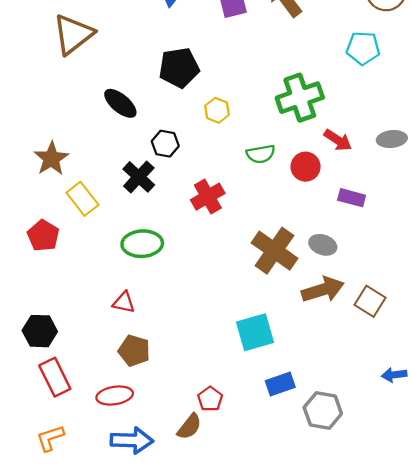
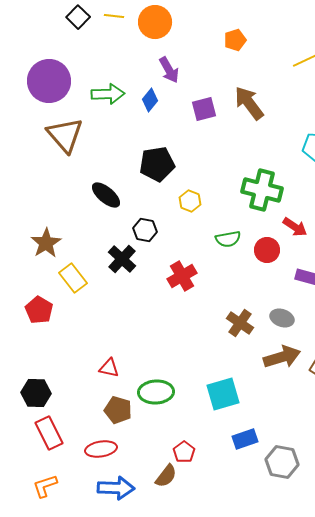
brown triangle: (73, 34) -> (65, 135), turned -33
green cross: (300, 98) -> (262, 190), turned 33
green ellipse: (142, 244) -> (156, 392), moved
brown cross: (274, 251) -> (240, 323), size x0.7

